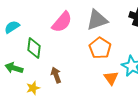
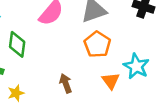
brown arrow: (56, 75) -> (66, 83), moved

